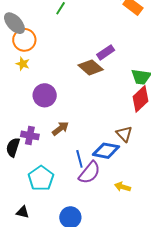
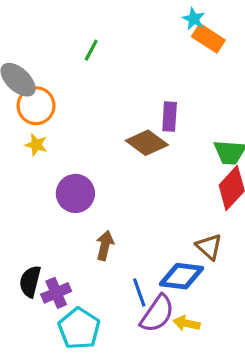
purple rectangle: (106, 52) -> (170, 117), turned -48
brown arrow: (60, 128) -> (105, 245), turned -36
purple cross: (30, 135) -> (56, 293), moved, turned -30
yellow arrow: (123, 187) -> (187, 323), moved

